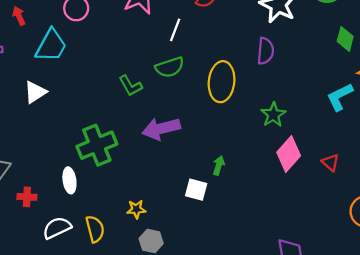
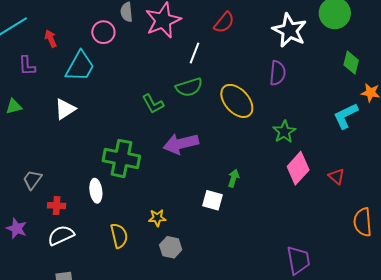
yellow ellipse: (222, 82) -> (237, 101), turned -48
green cross: (97, 145) -> (121, 158), turned 33
white semicircle: (57, 228) -> (61, 235), moved

